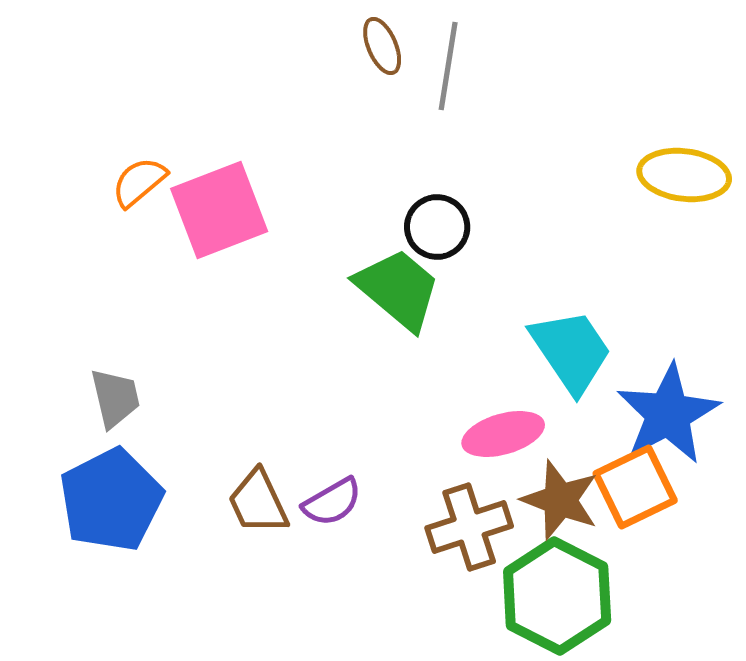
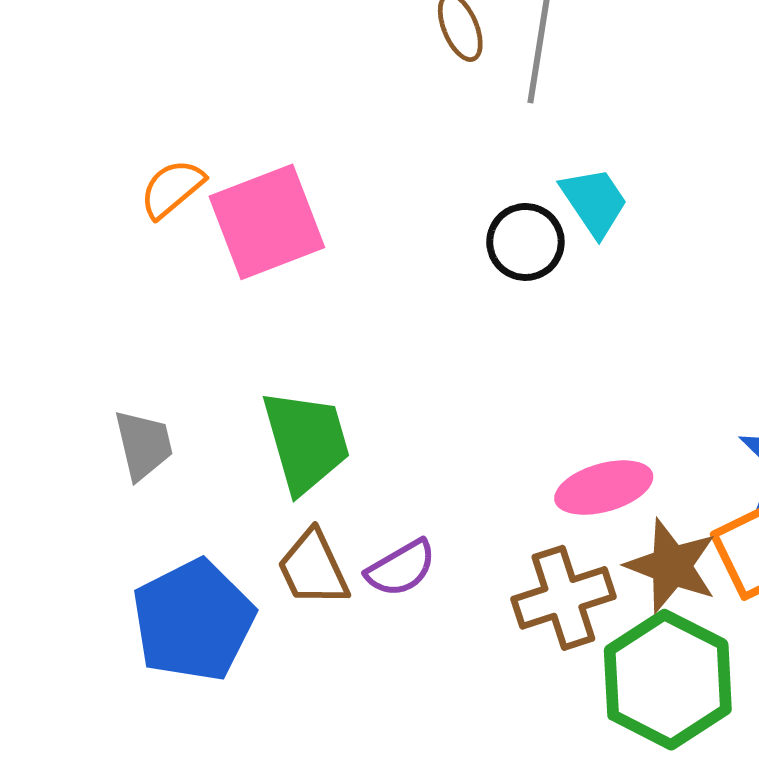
green trapezoid: (398, 289) -> (306, 441), moved, turned 34
cyan trapezoid: (571, 351) -> (594, 202), moved, size x0.7
blue pentagon: (111, 500) -> (193, 620), moved

